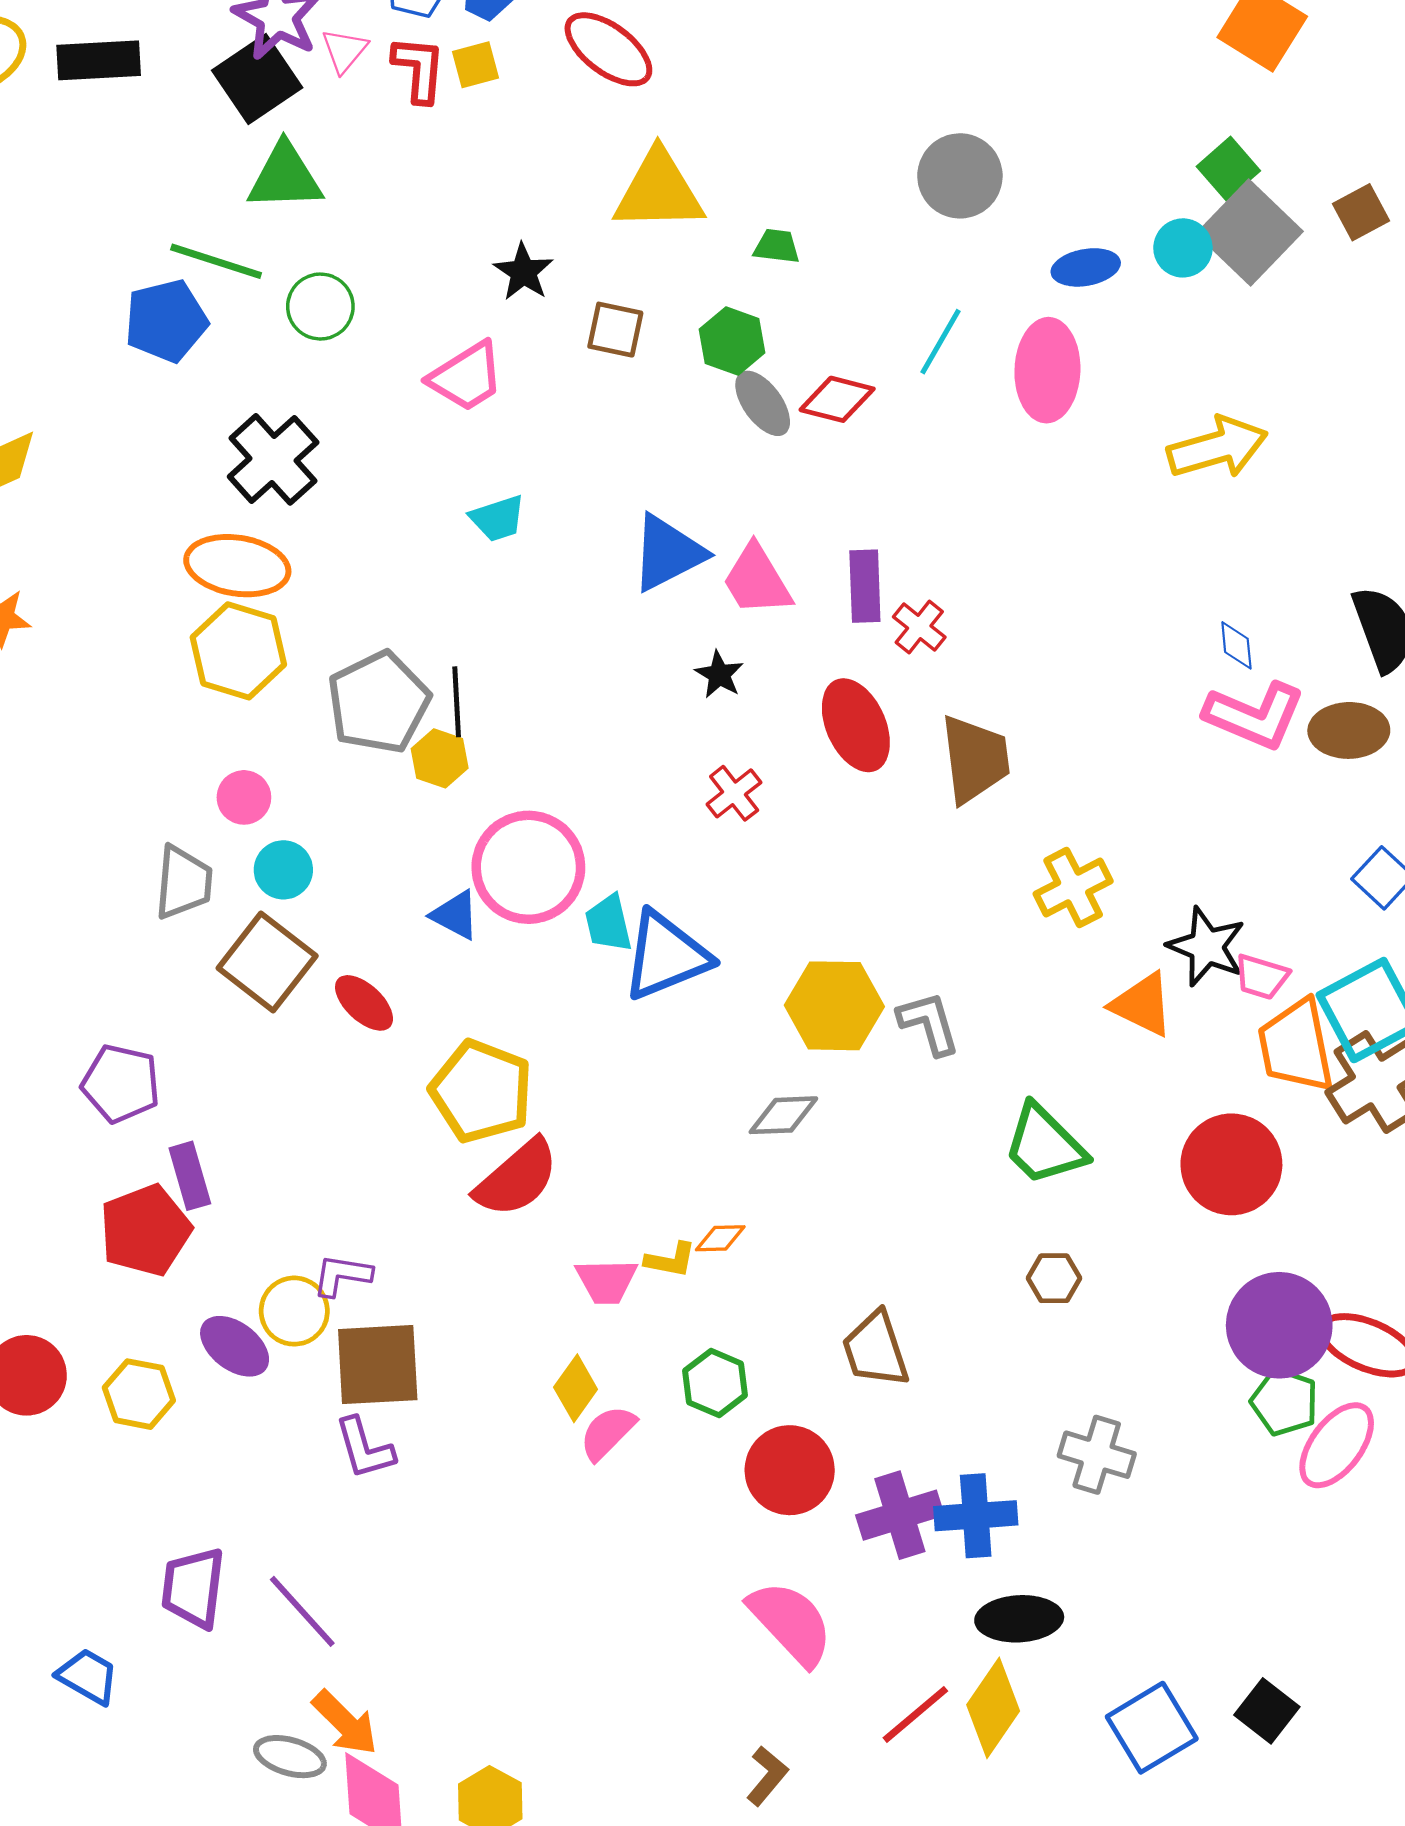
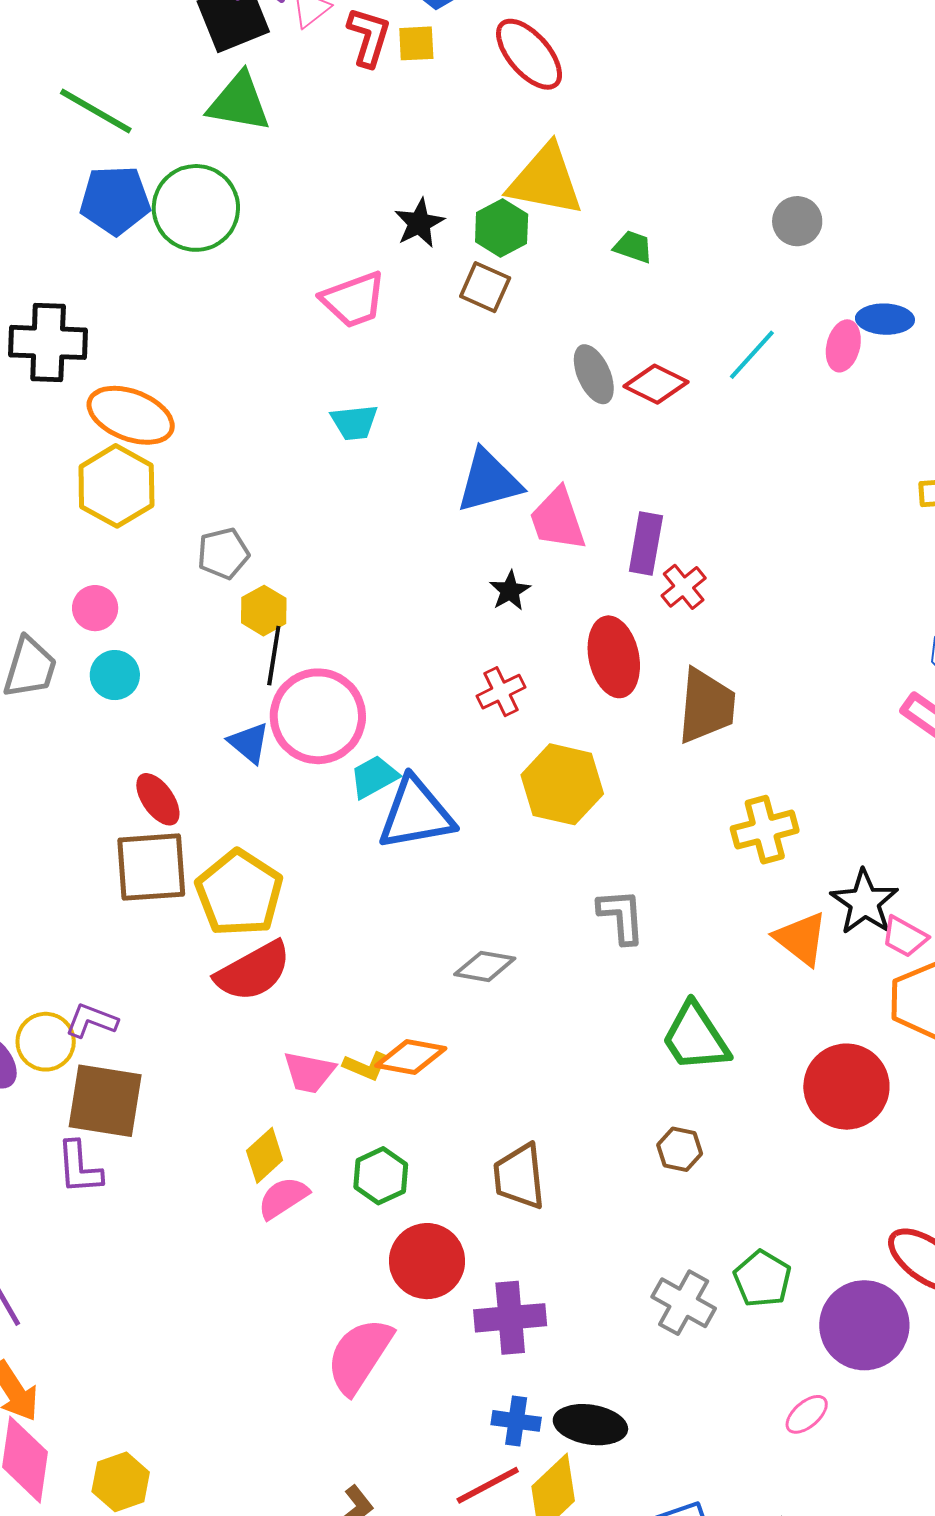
gray circle: (960, 176) -> (797, 221), size x0.7
green line: (216, 261) -> (96, 111), moved
green circle: (320, 307) -> (196, 208), moved, size x1.5
green hexagon: (732, 341) -> (502, 228), moved
pink ellipse: (1047, 370) -> (843, 346), moved, size x0.6
black cross: (273, 459) -> (48, 342), moved, turned 32
gray pentagon: (379, 702) -> (223, 553), size x0.6
black line: (457, 702) -> (274, 656), moved
cyan trapezoid: (608, 923) -> (374, 777), turned 62
brown square: (267, 962) -> (151, 867), moved, turned 36
yellow hexagon: (834, 1006) -> (562, 784), moved
orange diamond: (720, 1238) -> (411, 1057), size x1.6
purple circle: (1279, 1325) -> (864, 1325), moved
green pentagon: (1285, 1402) -> (762, 1279), moved
pink ellipse: (1337, 1445) -> (807, 1414), moved, size x0.6
blue cross: (976, 1516) -> (516, 1421), moved, size x0.7
pink semicircle: (791, 1623) -> (359, 1356), moved, turned -116

